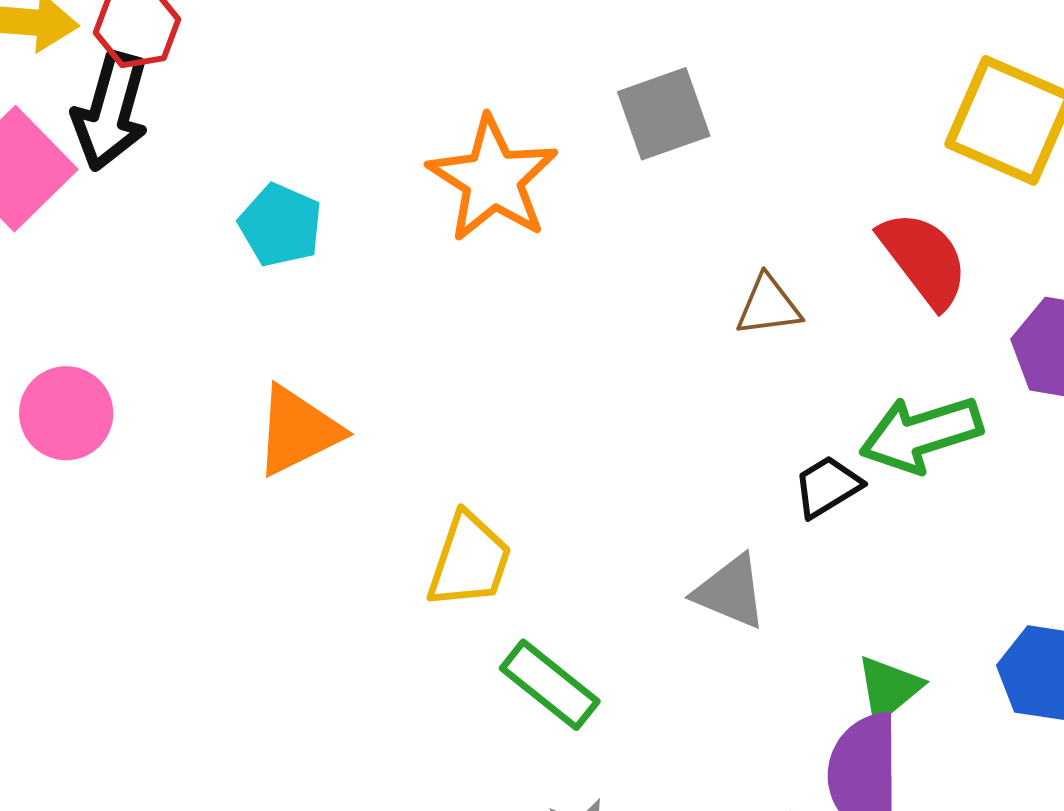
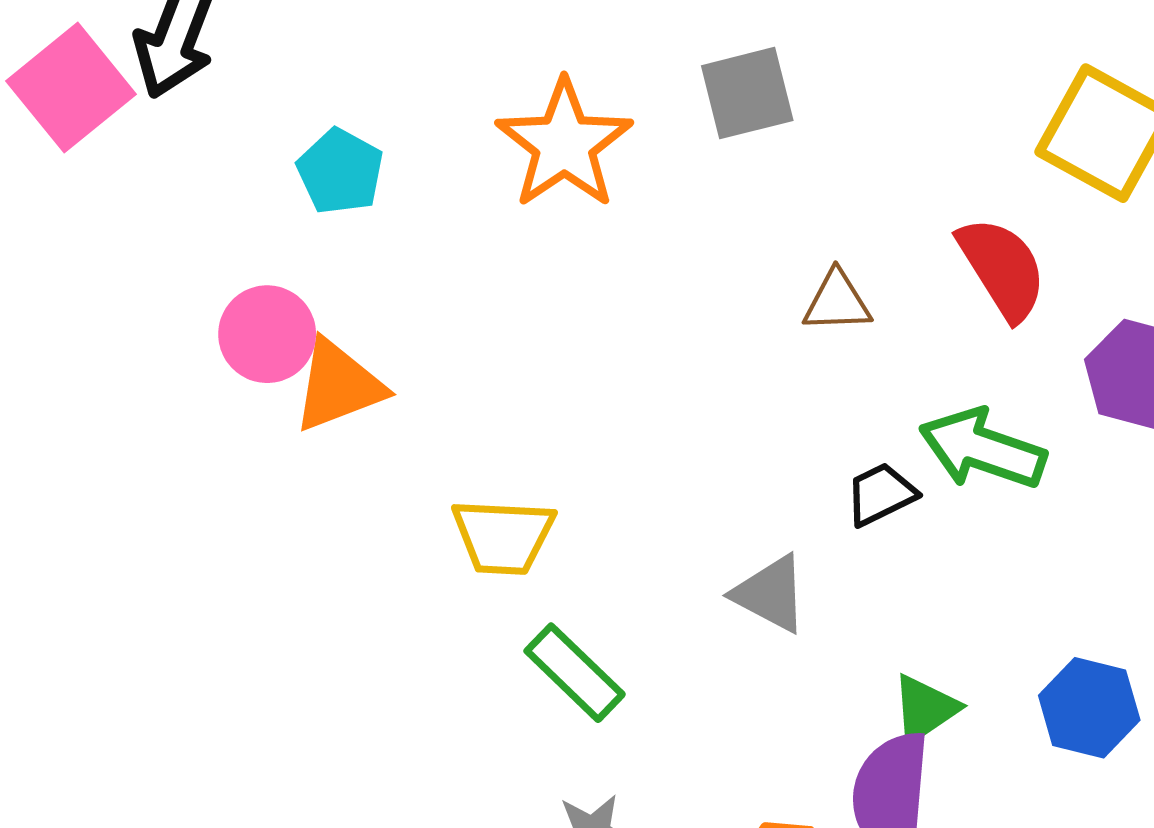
pink circle: (66, 413) -> (267, 334), moved
green arrow: (921, 434) -> (982, 449), turned 31
yellow trapezoid: (469, 561) -> (503, 536), turned 69

